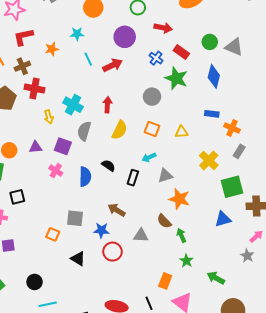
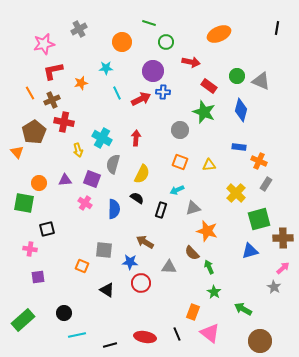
blue cross: (156, 58) -> (163, 92), moved, turned -32
yellow semicircle: (120, 130) -> (142, 174), moved

